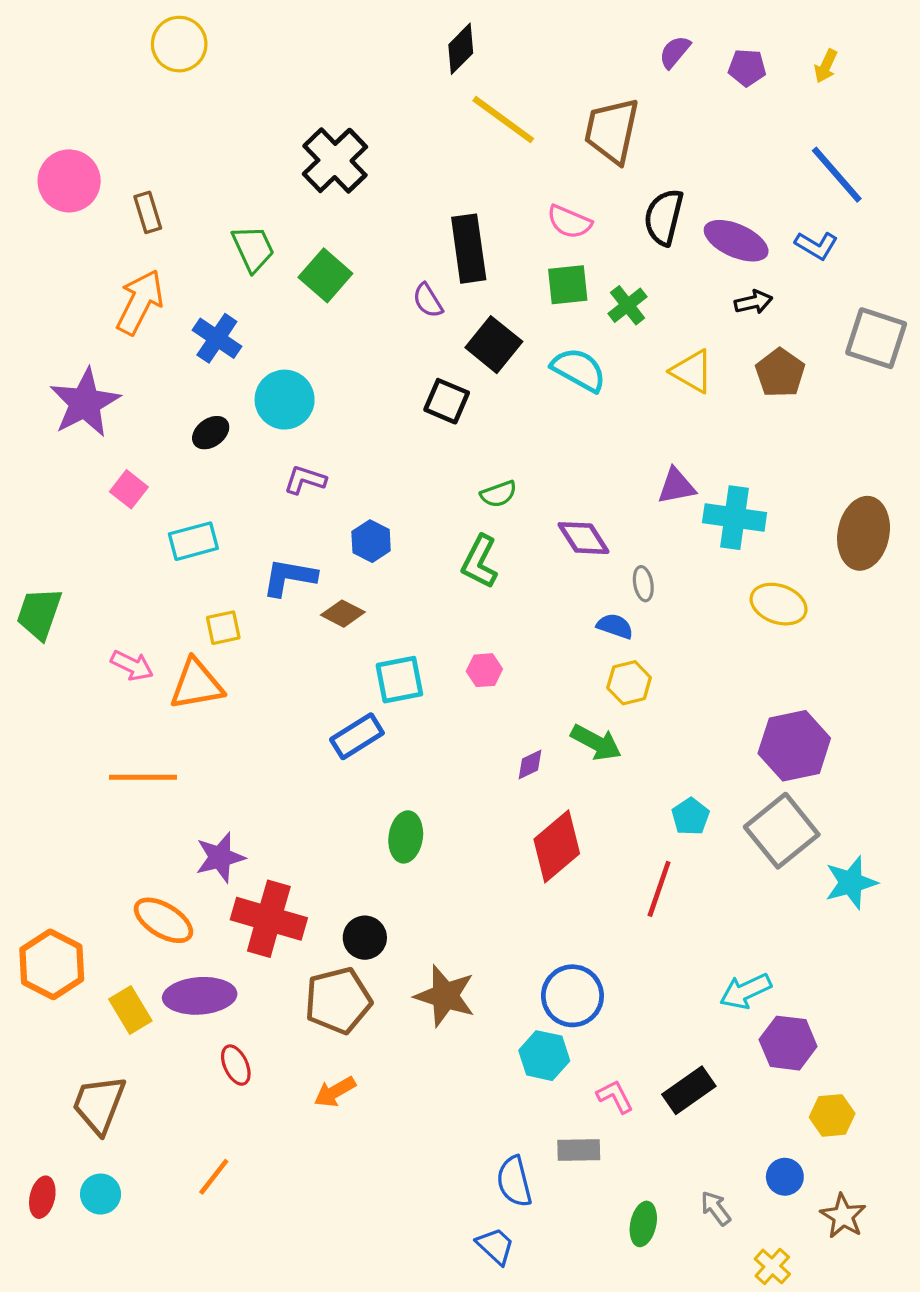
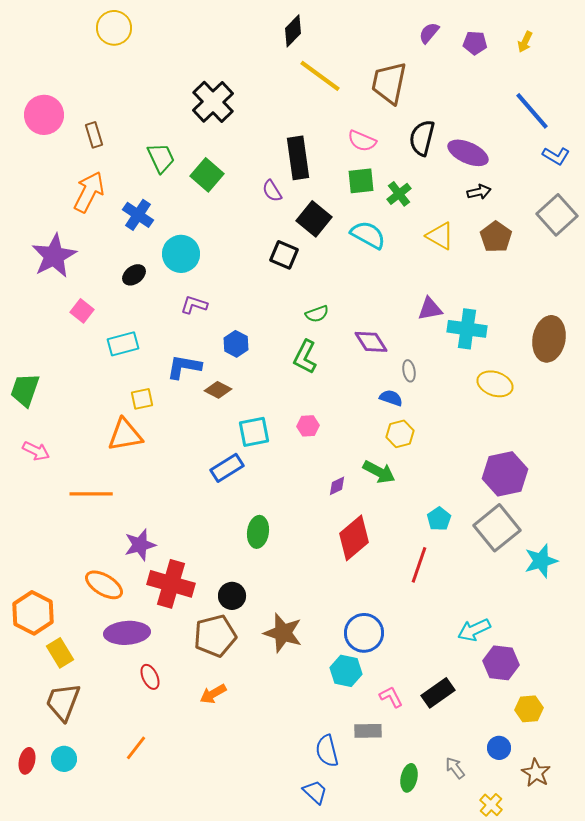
blue L-shape: (816, 245) -> (556, 156), moved
gray square: (876, 338) -> (557, 215), turned 30
pink arrow: (132, 665) -> (36, 451), moved
yellow rectangle: (130, 1010) -> (60, 653), moved

